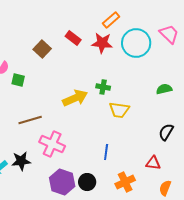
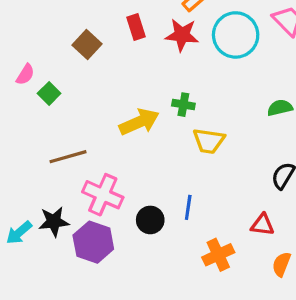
red rectangle: (73, 38) -> (136, 27), turned 35
green square: (18, 80) -> (49, 93), turned 32
purple hexagon: (62, 182) -> (93, 242), moved
black circle: (87, 182) -> (150, 220), moved

